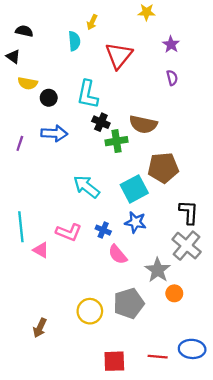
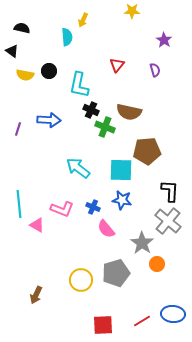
purple star: (171, 44) -> (164, 40), moved
red triangle: (119, 56) -> (117, 65), moved, size x0.6
black circle: (49, 98) -> (49, 71), moved
green cross: (117, 141) -> (105, 127), turned 30
cyan square: (134, 189) -> (121, 170), turned 30
red line: (158, 357) -> (142, 321), turned -36

